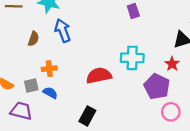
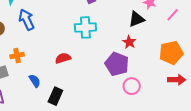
cyan cross: (132, 58) -> (85, 27), moved
red semicircle: (99, 76) -> (63, 58), size x0.7
blue semicircle: (50, 93) -> (35, 81), moved, turned 32

